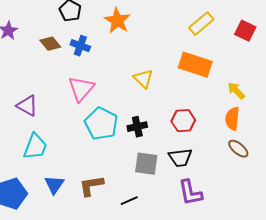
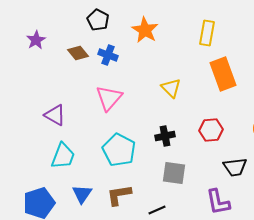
yellow rectangle: (201, 24) -> (207, 33), moved, turned -40
orange rectangle: (195, 65) -> (223, 74), turned 52
cyan pentagon: (101, 124) -> (119, 150), moved
black trapezoid: (180, 158) -> (235, 167), moved

